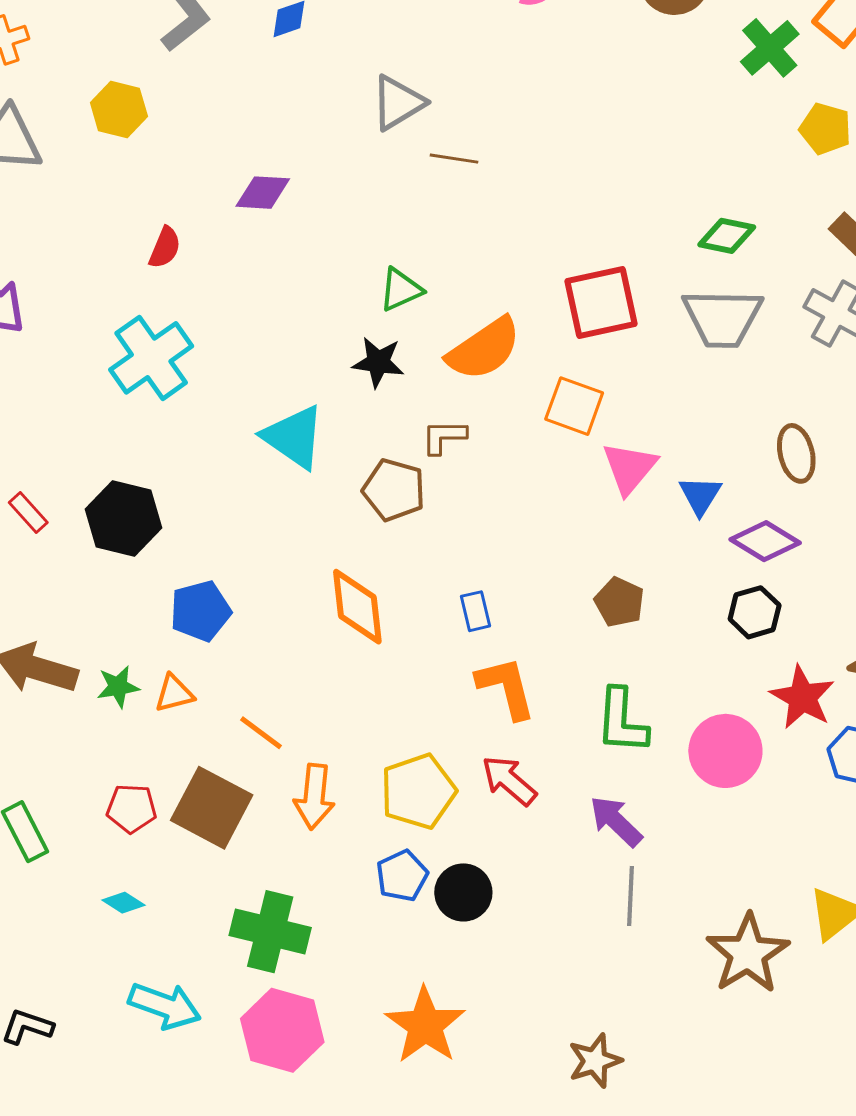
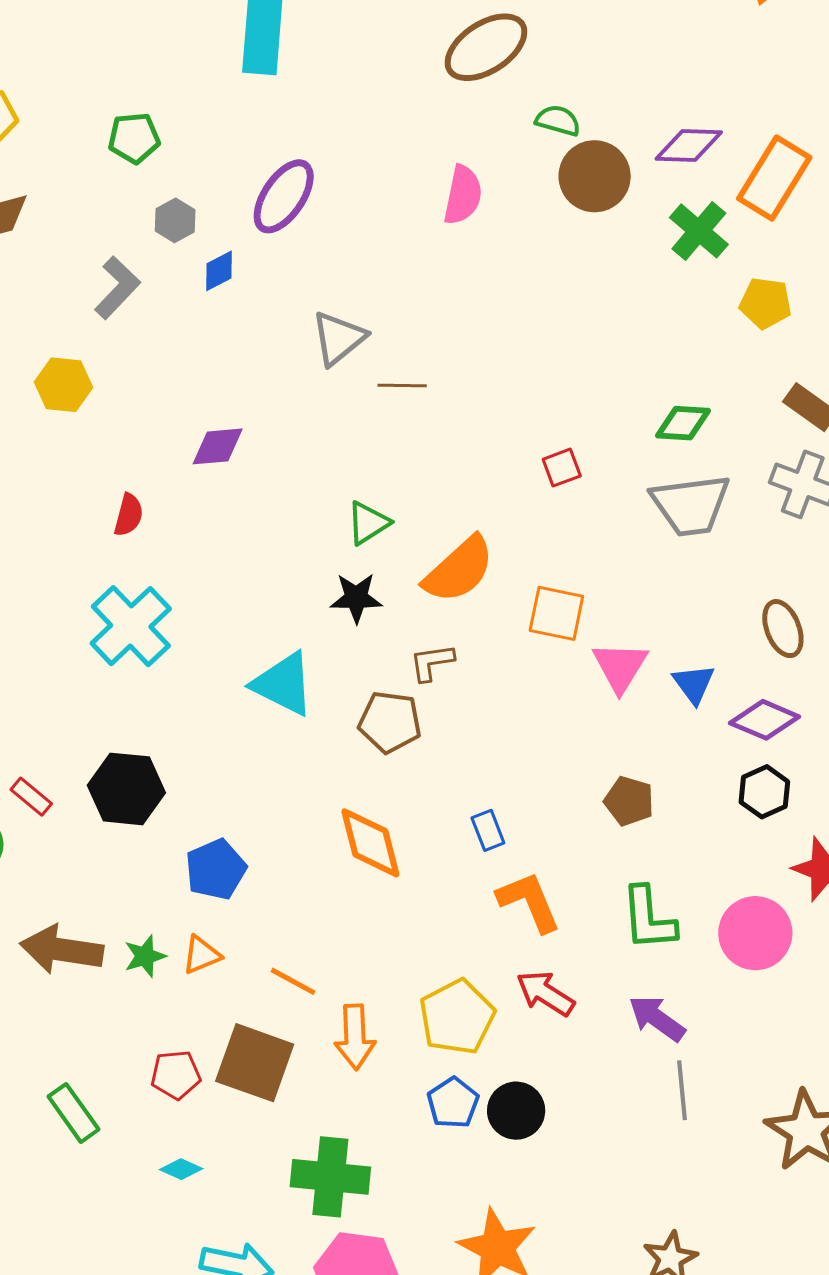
red square: (601, 302) -> (562, 468), moved, size x0.5

